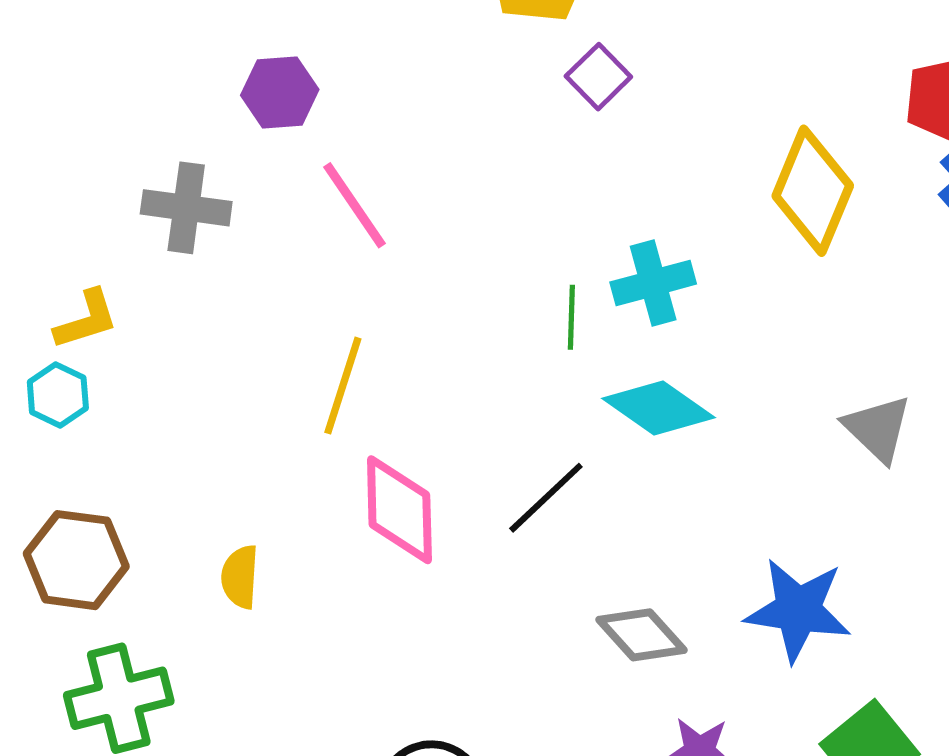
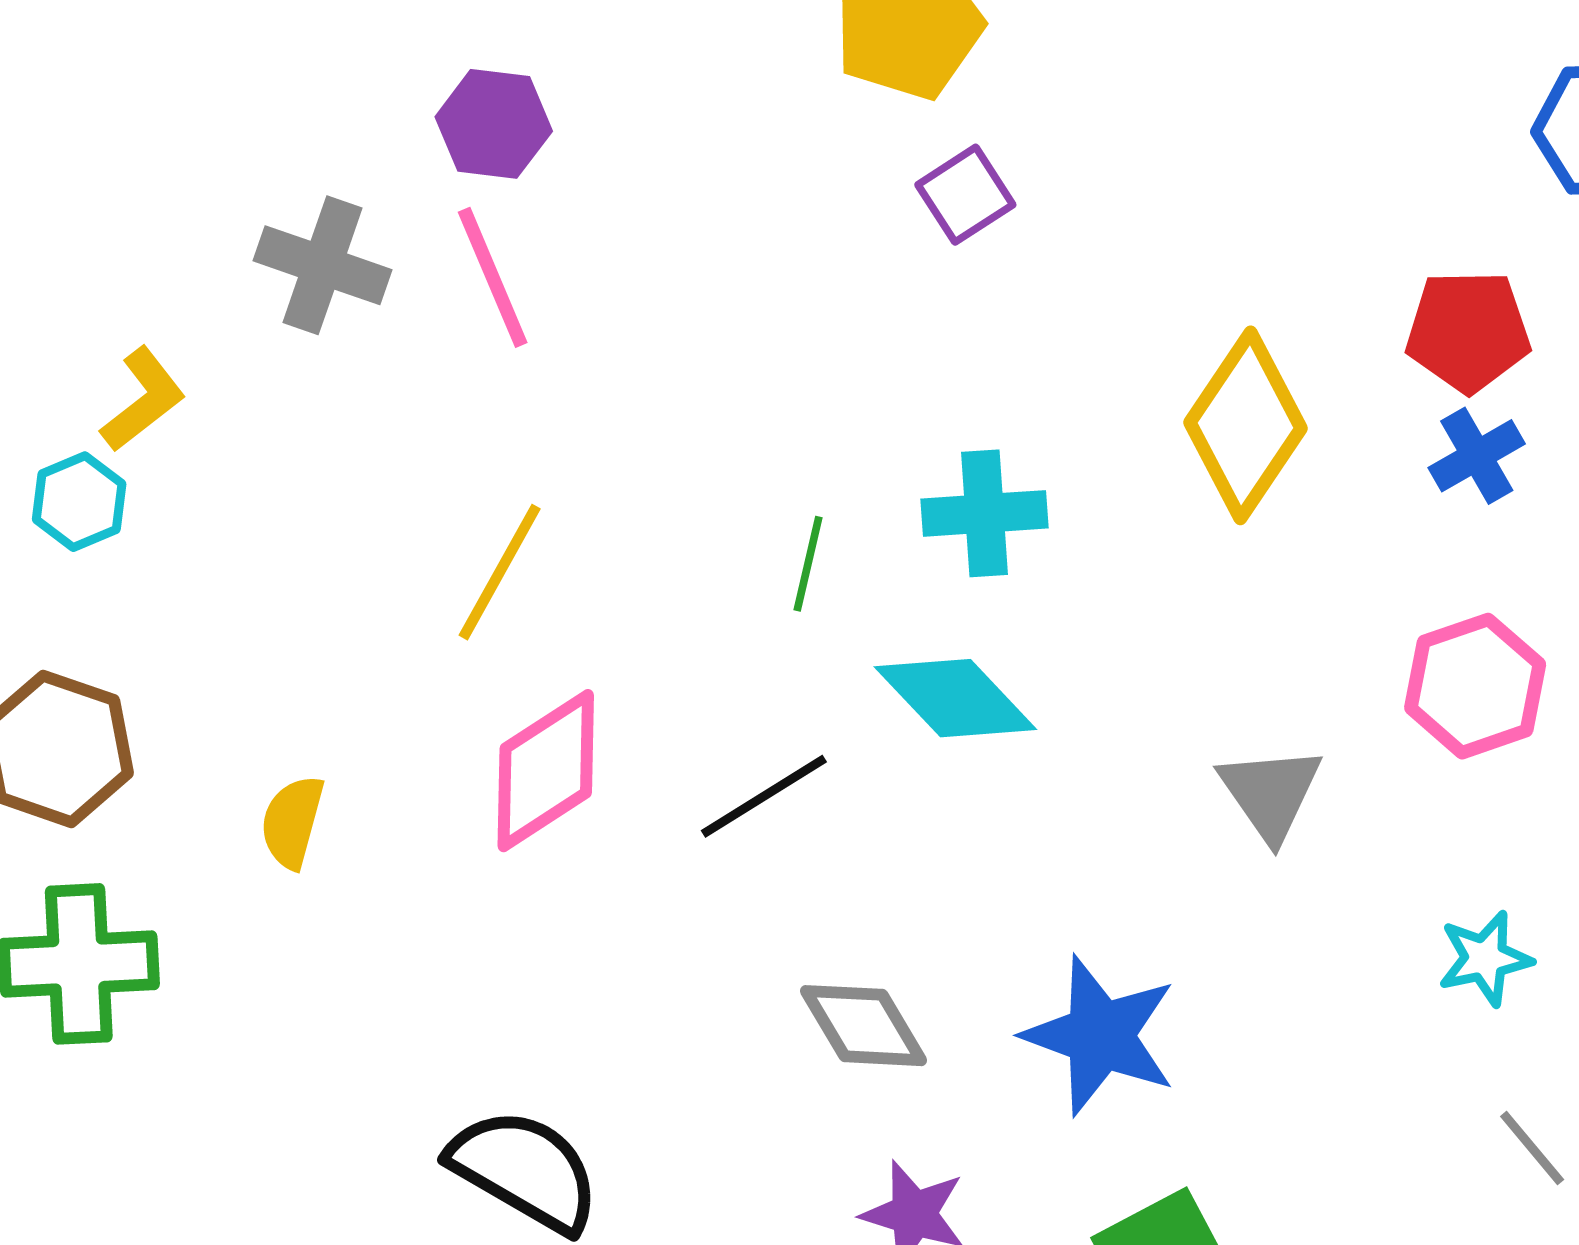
pink line: (354, 205) -> (493, 277), moved
green line: (571, 317) -> (808, 564), moved
yellow L-shape: (86, 320) -> (143, 400), turned -32
pink diamond: (399, 510) -> (546, 771), turned 47

